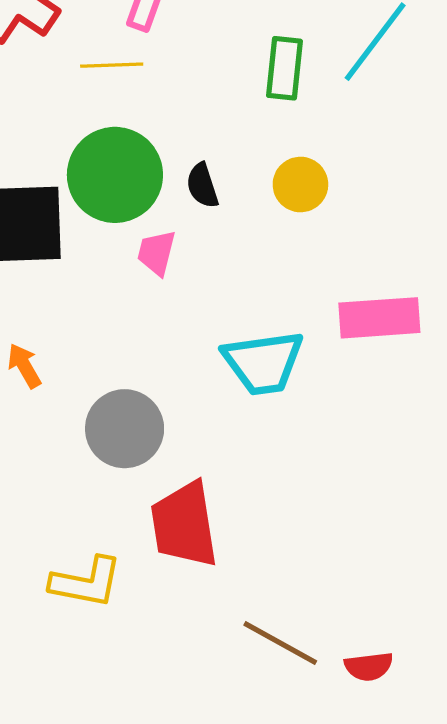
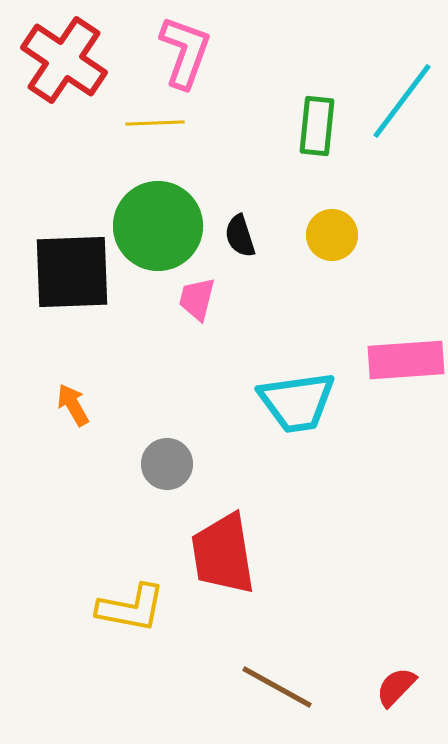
gray circle: (125, 429) -> (167, 464), size x0.7
brown line: (280, 643) -> (277, 687), moved
red semicircle: (369, 666) -> (396, 687), turned 141

